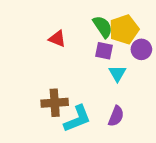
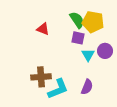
yellow pentagon: (124, 29) -> (93, 22), turned 30
purple circle: (141, 49) -> (105, 51), moved

